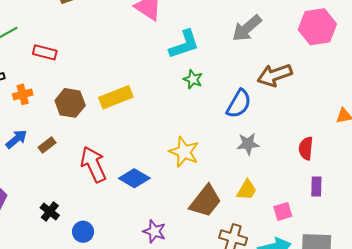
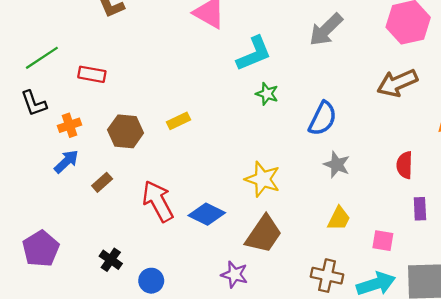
brown arrow: (275, 75) -> (397, 83), moved
yellow rectangle: (116, 97) -> (179, 121), size x0.6
blue arrow: (16, 139) -> (66, 161), moved
gray star: (248, 144) -> (337, 165), turned 30
brown trapezoid: (205, 201) -> (264, 234), moved
pink square: (283, 211) -> (383, 241), turned 30

